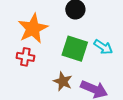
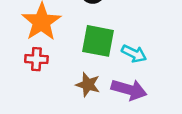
cyan arrow: (103, 47) -> (134, 54), moved

